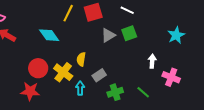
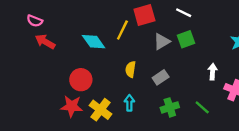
yellow line: (68, 13) -> (122, 30), moved
yellow cross: (63, 72) -> (100, 110), moved
gray rectangle: (99, 75) -> (161, 77), moved

